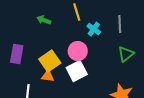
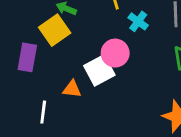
yellow square: (50, 61) -> (55, 30), moved
white square: (77, 71) -> (99, 70), moved

